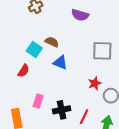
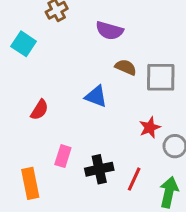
purple semicircle: (80, 15) -> (109, 31), moved
brown semicircle: (52, 42) -> (126, 67), moved
cyan square: (34, 49) -> (24, 44), moved

